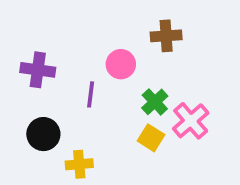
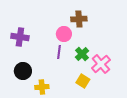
brown cross: (166, 36) -> (79, 19), moved
purple line: (91, 94) -> (59, 52), moved
yellow square: (151, 138) -> (83, 81), moved

